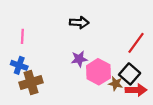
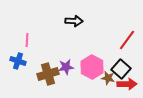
pink line: (22, 36) -> (27, 40), moved
purple star: (79, 59) -> (66, 67), moved
brown cross: (31, 83) -> (48, 74), moved

